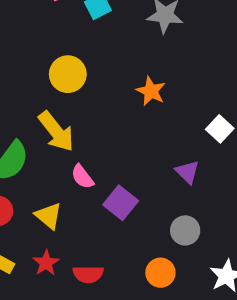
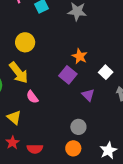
orange star: (151, 91) -> (80, 56), moved
purple square: (121, 203) -> (68, 75), moved
gray circle: (185, 230) -> (78, 127), moved

